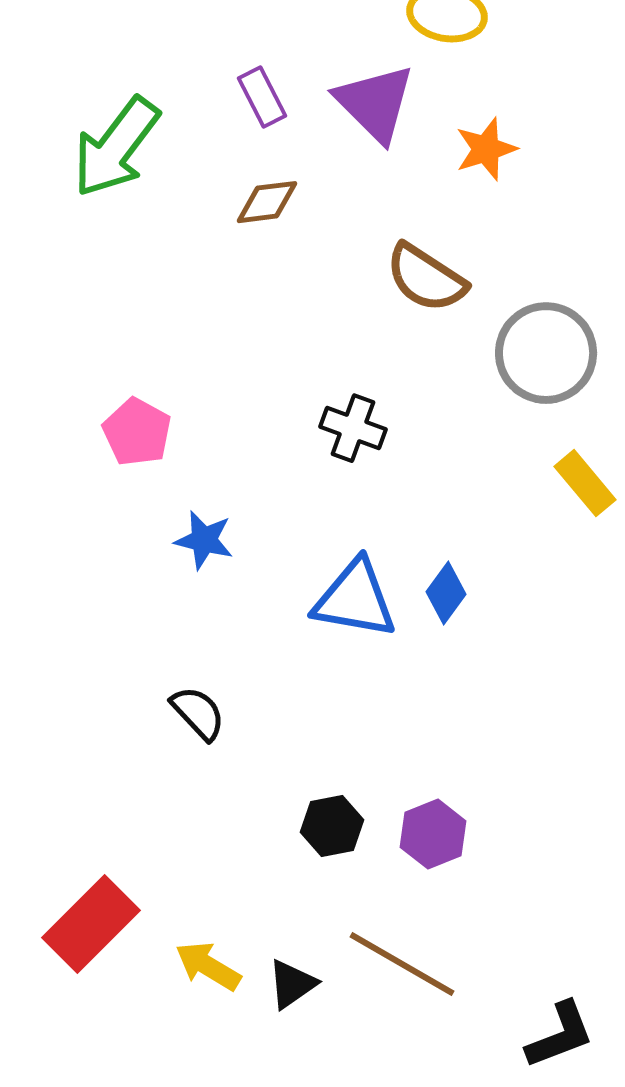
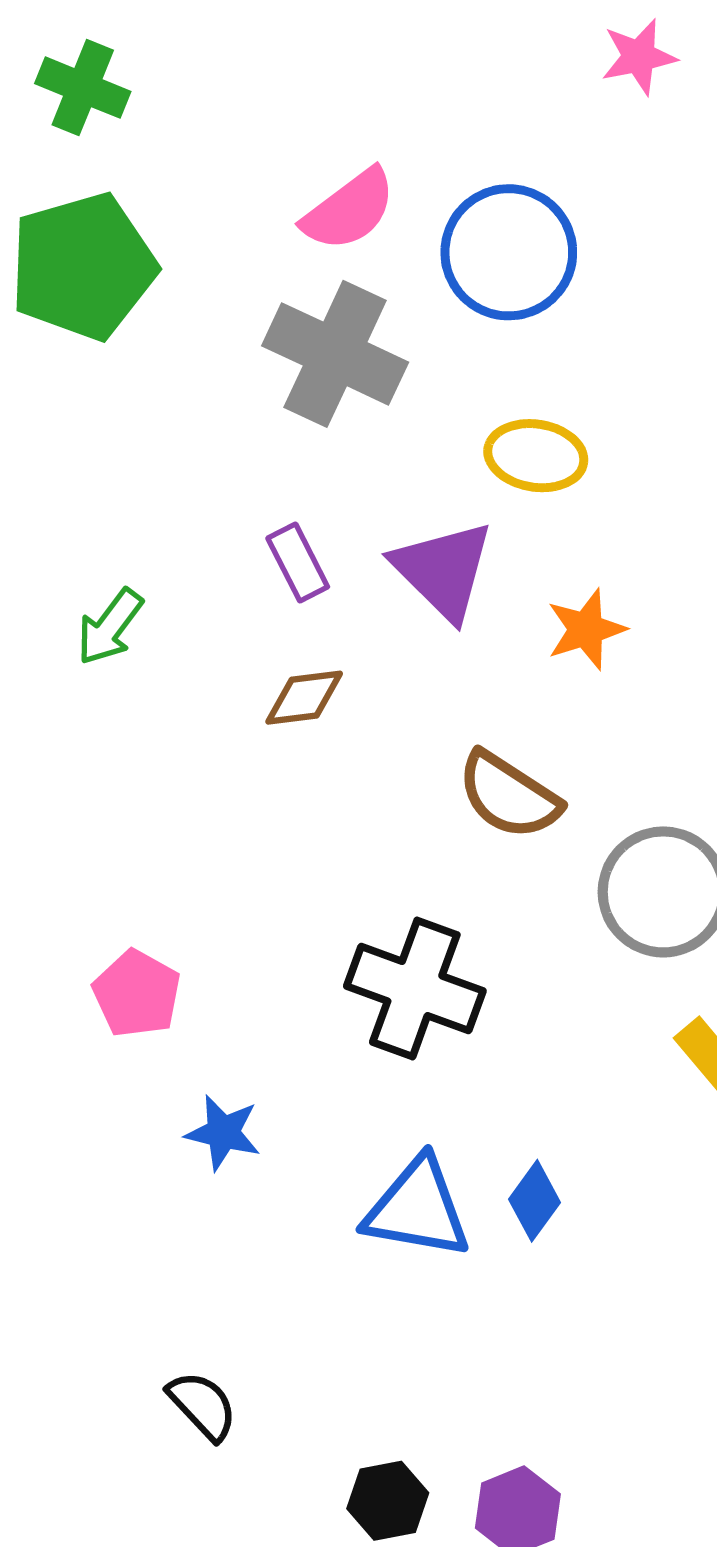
green arrow: (116, 147) -> (110, 627), size x0.6
black cross: (353, 428) -> (415, 988), size x1.6
black semicircle: (198, 713) -> (202, 1406), moved

